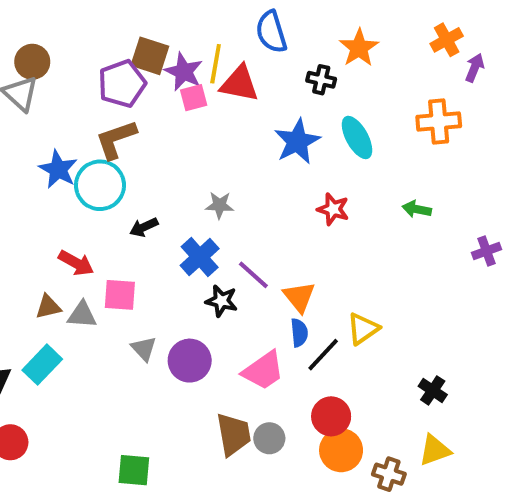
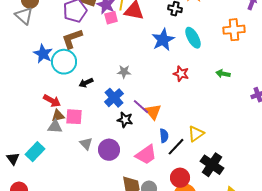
orange triangle: (299, 297) -> (153, 112), moved
brown triangle: (48, 307) -> (58, 116), moved
black cross: (433, 390) -> (212, 165), moved, size x1.6

